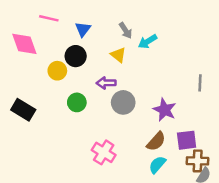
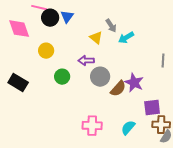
gray arrow: (126, 30) -> (111, 26), moved
cyan arrow: (148, 41) -> (126, 38), moved
black circle: (76, 56) -> (50, 18), moved
brown semicircle: (156, 141) -> (118, 89), moved
pink cross: (104, 152) -> (92, 126), moved, turned -30

